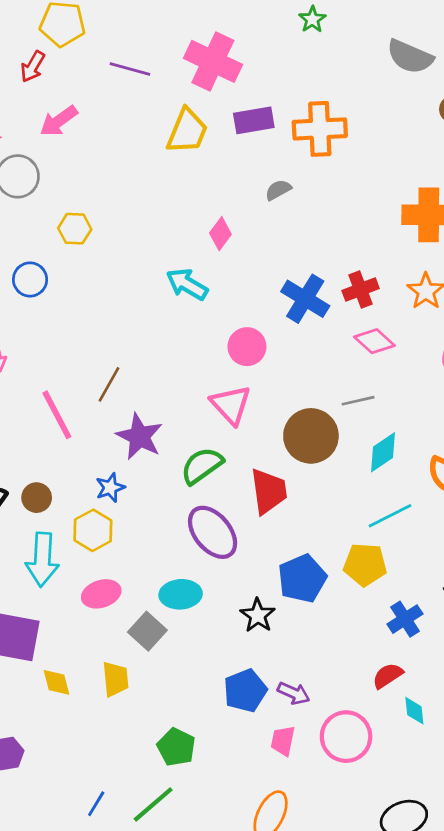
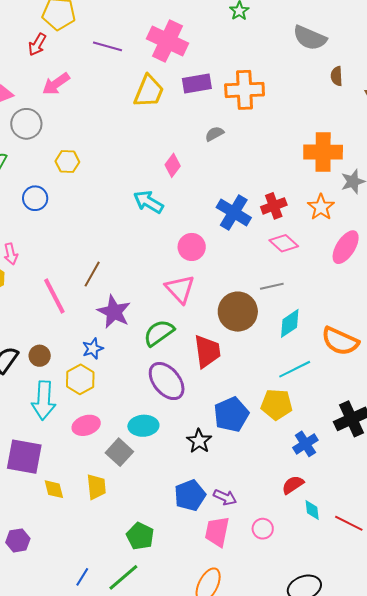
pink circle: (346, 737) -> (263, 529), size x0.6
pink trapezoid: (283, 741) -> (217, 532), size x1.4

